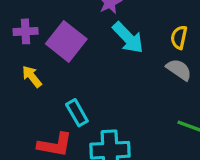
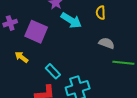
purple cross: (26, 31) -> (10, 23), moved
gray semicircle: (179, 70) -> (106, 43), moved

